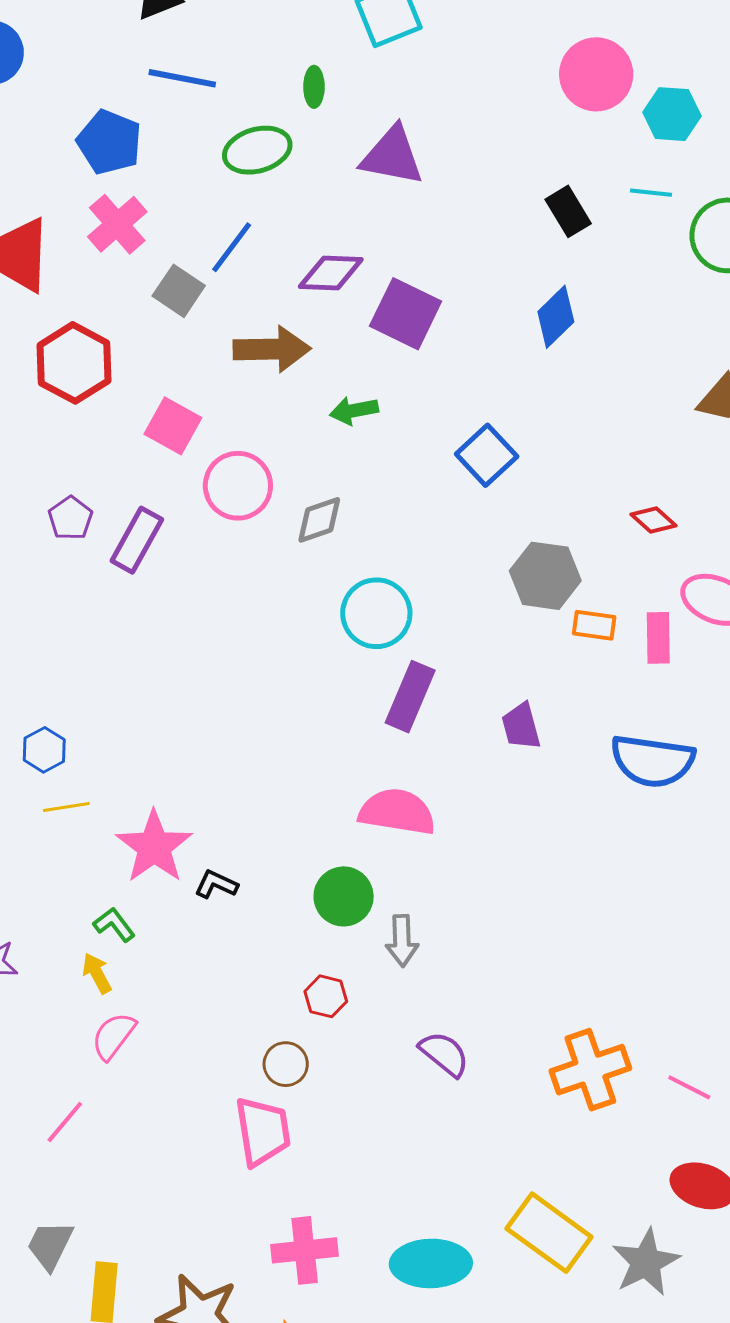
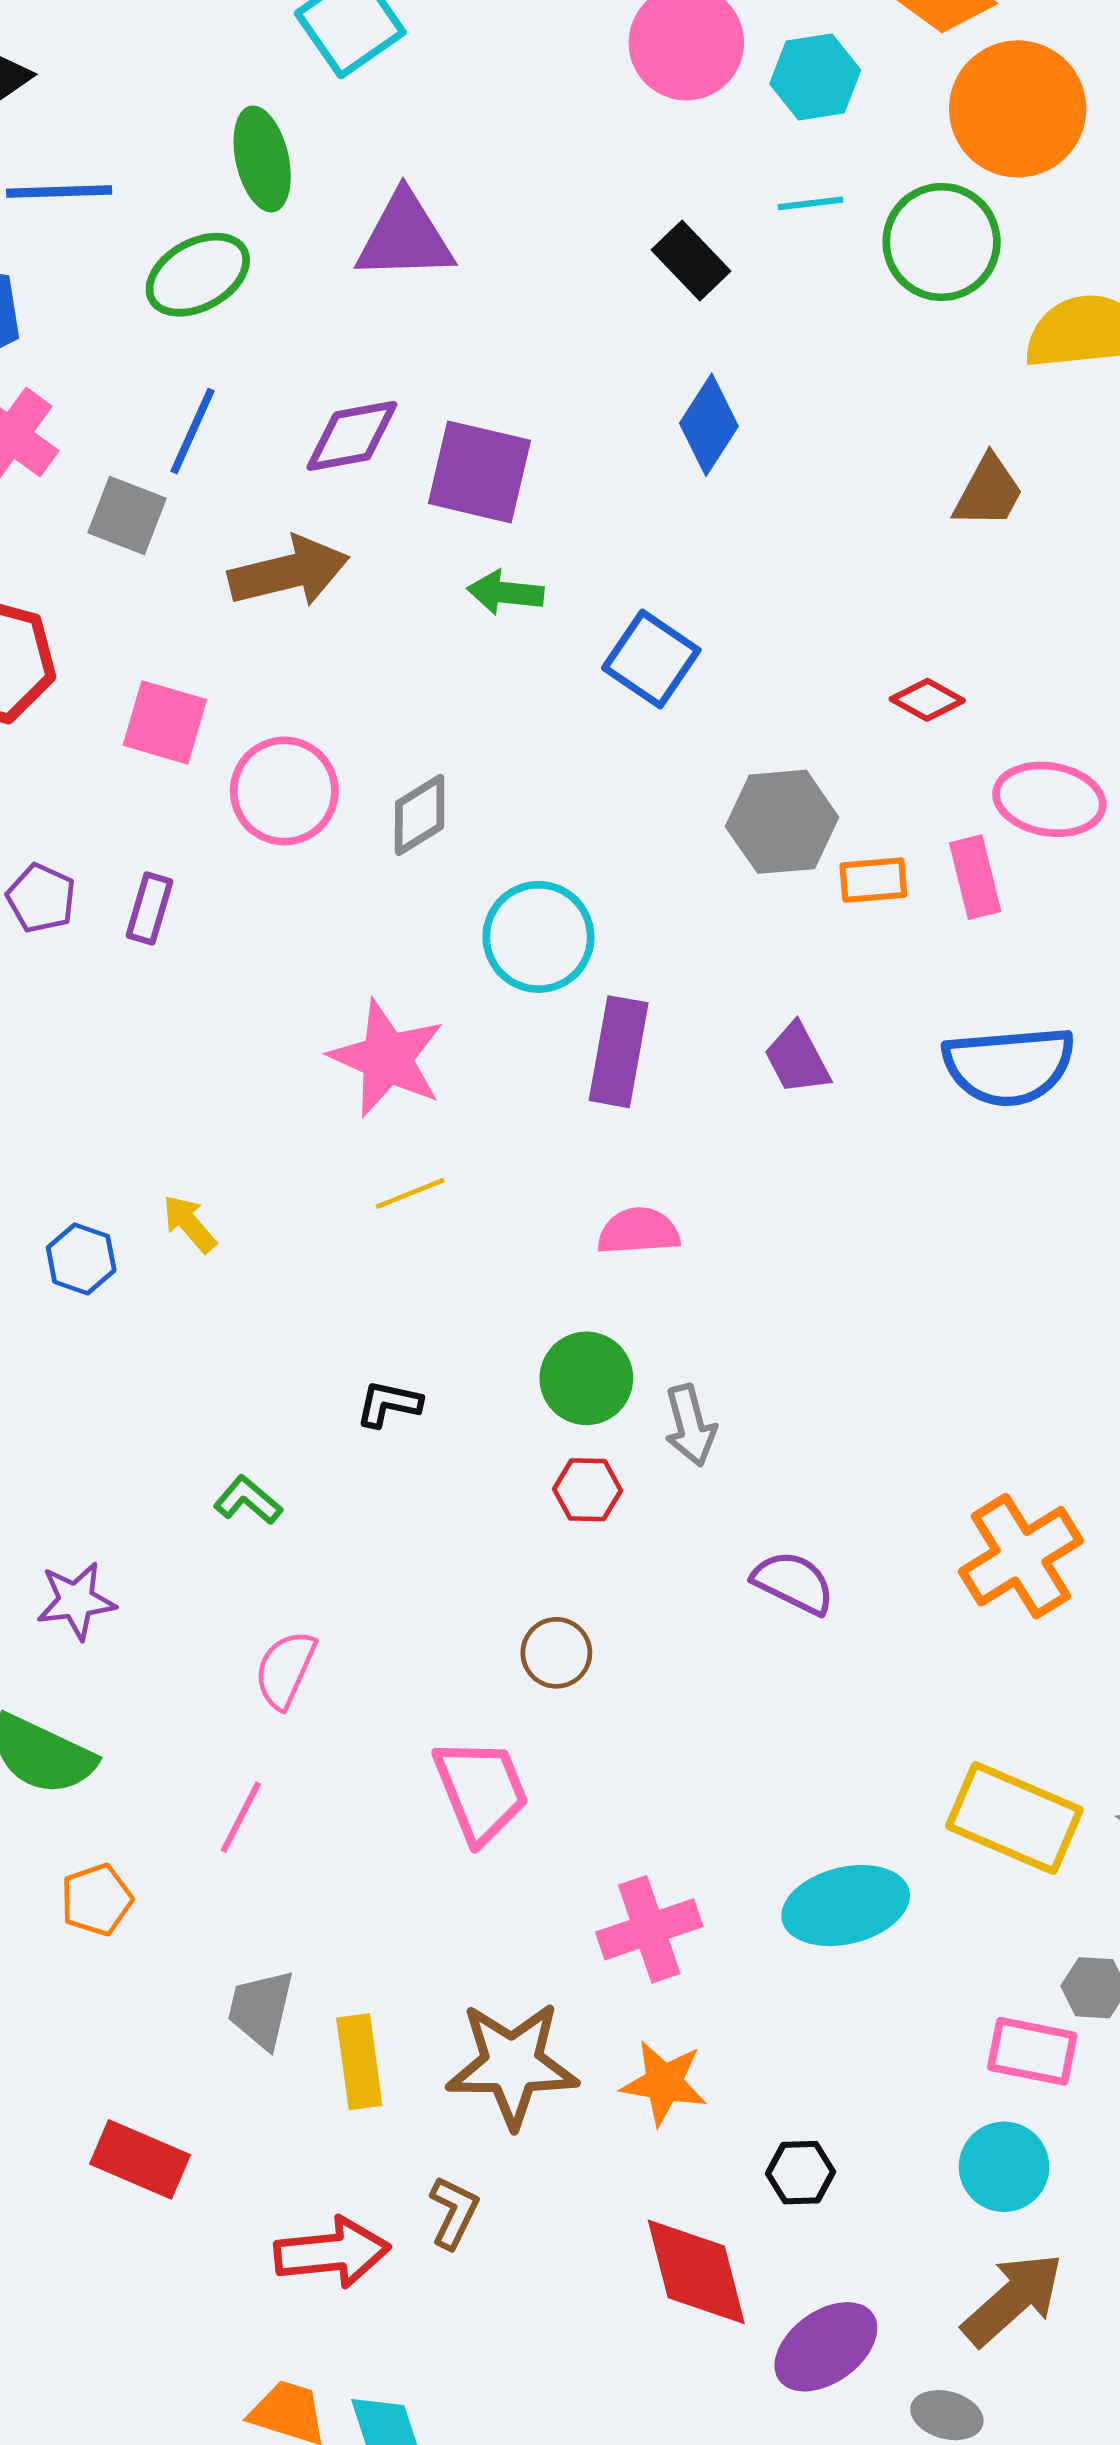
green ellipse: (314, 87) -> (262, 159), size x1.6
green arrow: (354, 411) -> (505, 593), moved, turned 30
purple rectangle: (137, 540) -> (149, 908), size x0.7
yellow line: (66, 807) -> (410, 1193), moved
pink semicircle: (397, 812) -> (639, 1231), size x0.7
pink star: (154, 847) -> (387, 1058), moved
yellow arrow: (97, 973) -> (190, 1224), moved
red hexagon: (326, 996) -> (587, 1490), moved
pink trapezoid: (263, 1131) -> (481, 1790), moved

